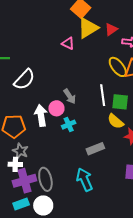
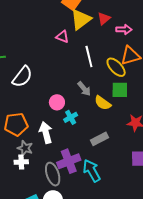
yellow ellipse: (118, 67) -> (116, 67), moved
white line: (103, 95) -> (89, 57), moved
gray arrow: (70, 96) -> (84, 89), moved
white arrow: (41, 115) -> (46, 133), moved
yellow semicircle: (116, 121) -> (103, 103), moved
purple cross: (24, 181) -> (69, 161), moved

